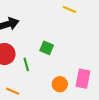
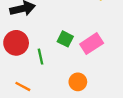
pink rectangle: (83, 79) -> (92, 44), moved, turned 42

